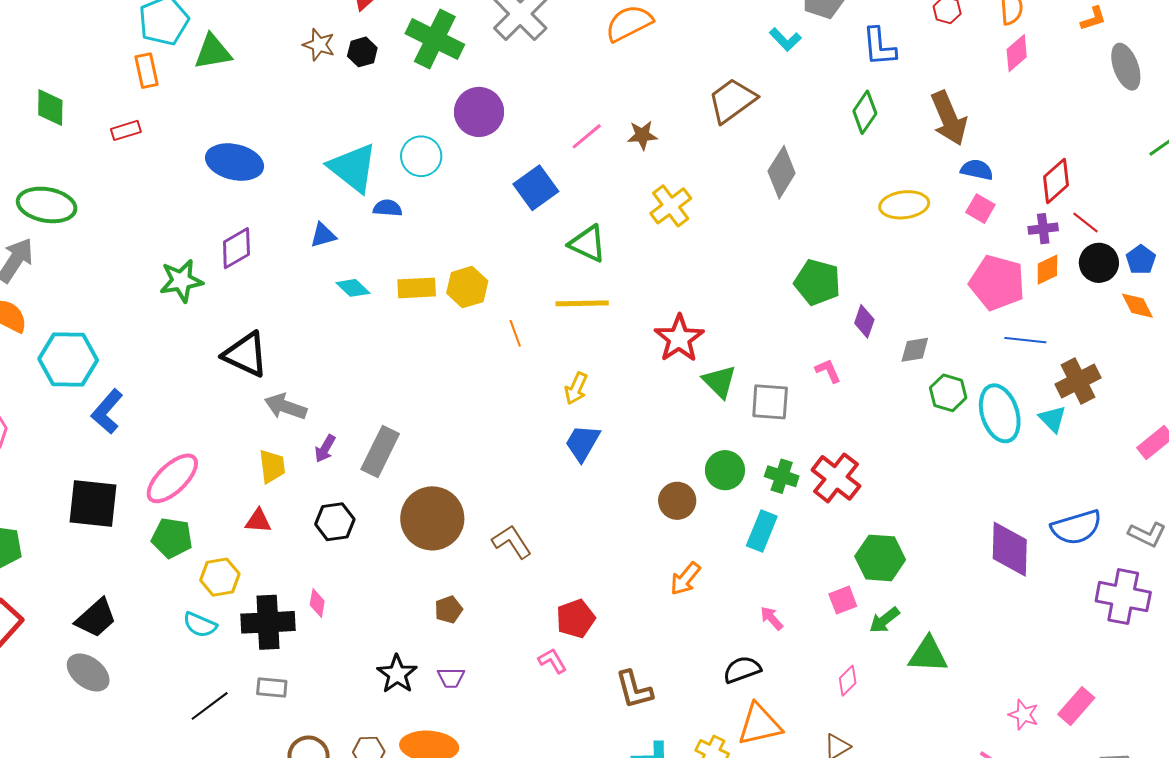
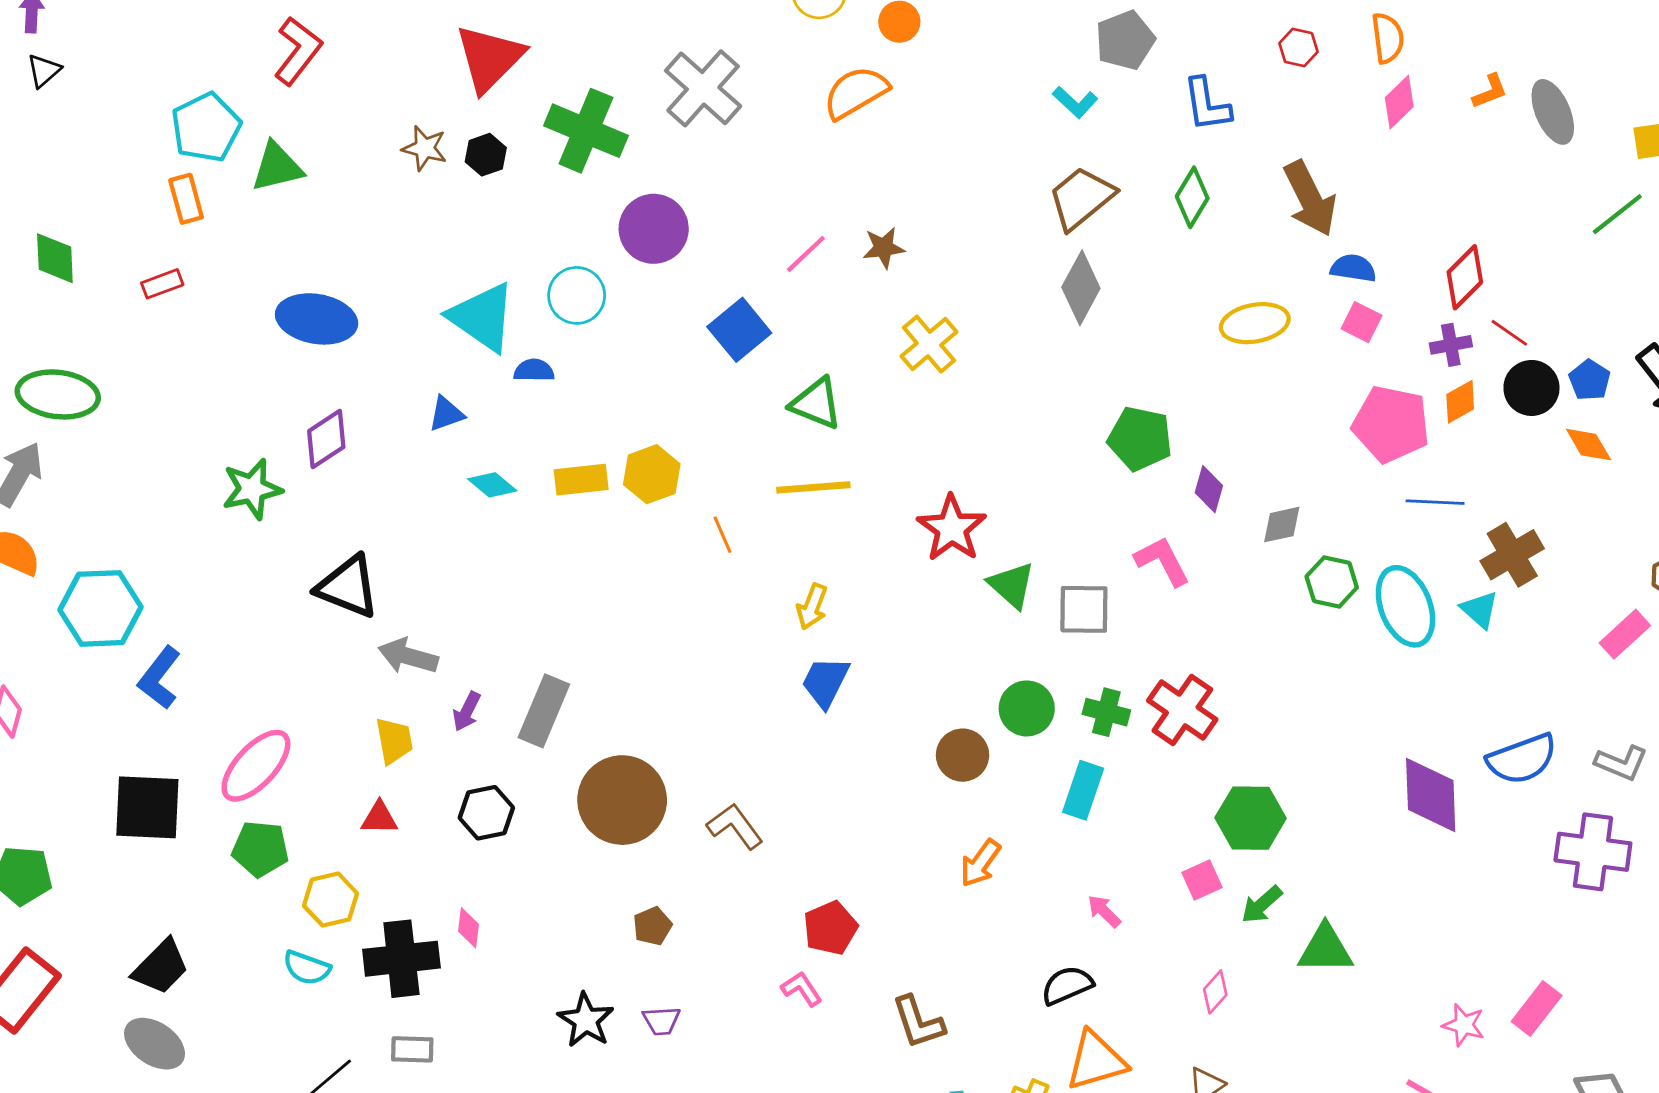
orange L-shape: (1093, 19) -> (1490, 91), moved
brown trapezoid: (732, 101) -> (1081, 198), moved
pink L-shape: (828, 371) -> (1162, 561), size x1.5

